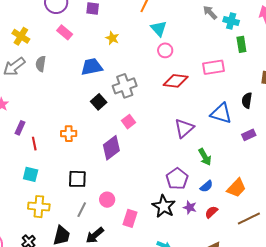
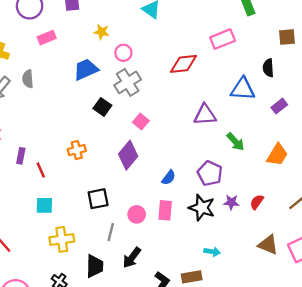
pink rectangle: (65, 32) -> (47, 38), turned -49
pink circle: (165, 50) -> (123, 53), moved
purple triangle: (184, 128) -> (205, 115), turned 50
blue semicircle: (206, 186) -> (169, 178), moved
orange trapezoid: (236, 188) -> (277, 155), moved
pink rectangle: (130, 218) -> (165, 210), moved

